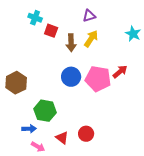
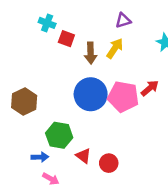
purple triangle: (89, 16) -> (123, 21), moved
blue circle: (71, 77) -> (91, 94), size x1.4
red triangle: (62, 138) -> (83, 156), moved

